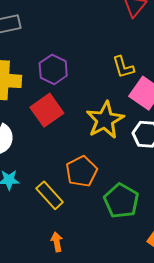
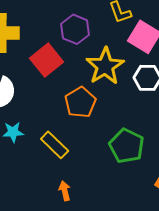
purple hexagon: (53, 69) -> (75, 29), moved
orange pentagon: (82, 171) -> (80, 102), moved

